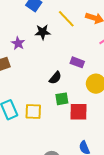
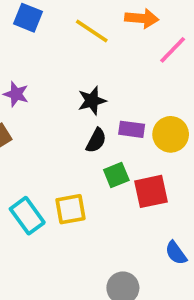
black star: (43, 32) -> (92, 101), moved
purple rectangle: (77, 62) -> (132, 129), moved

